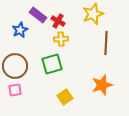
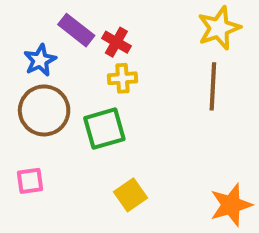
yellow star: (93, 14) -> (219, 28), moved
brown circle: (15, 66) -> (44, 110), moved
orange star: (102, 85) -> (231, 205), moved

